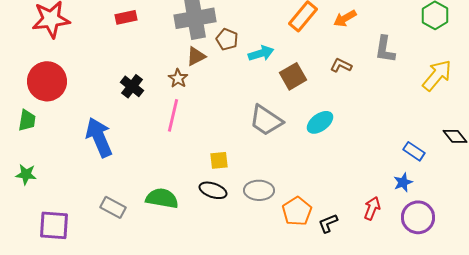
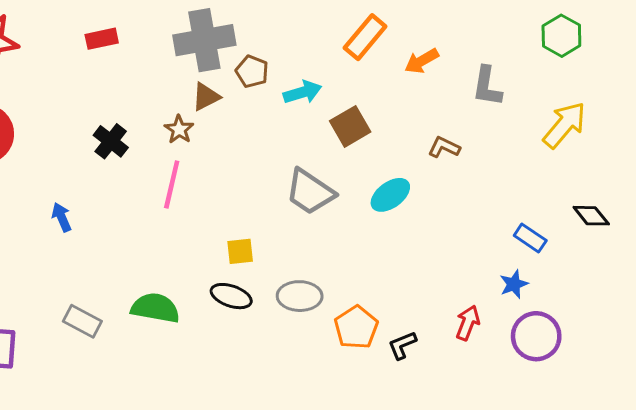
orange arrow: (345, 18) -> (422, 61), moved
brown L-shape: (341, 65) -> (444, 147), moved
blue arrow: (99, 137) -> (62, 217), size x0.5

